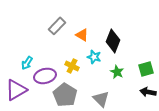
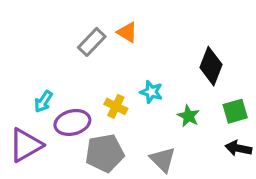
orange triangle: (82, 35) -> (127, 32), moved
black diamond: (113, 41) -> (211, 66), moved
gray pentagon: (65, 95) -> (105, 153), turned 30

